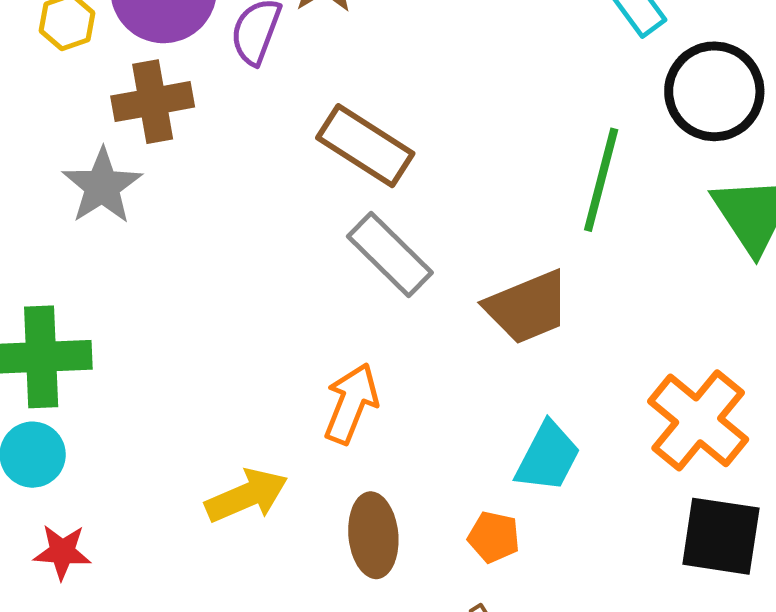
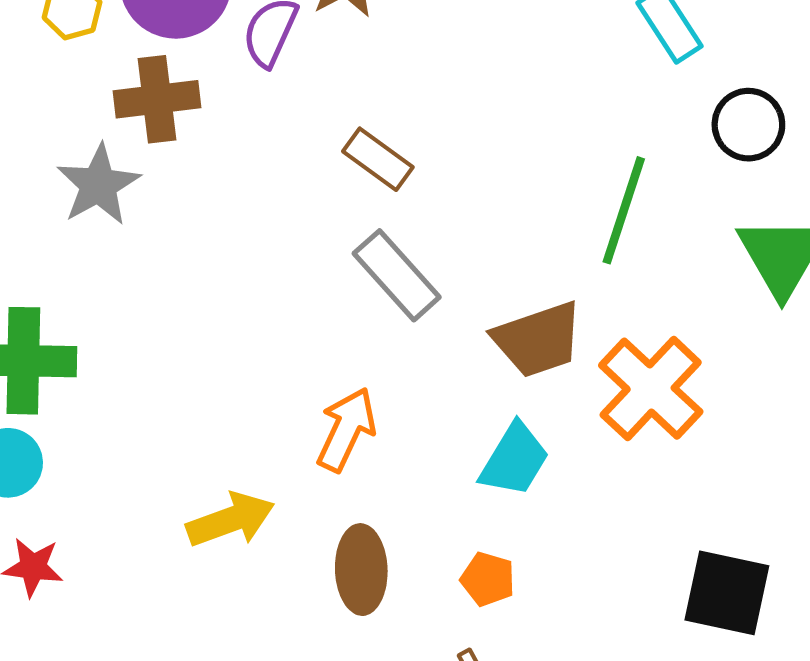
black circle: (714, 91) -> (748, 125), size x0.7
brown rectangle: (365, 146) -> (378, 159), size x0.7
orange cross: (698, 420) -> (651, 389), moved
cyan trapezoid: (548, 457) -> (514, 460), moved

